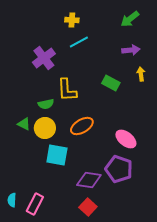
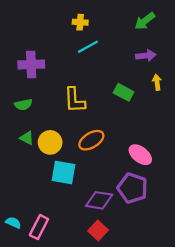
purple cross: (44, 58) -> (31, 64), moved, turned 35
green semicircle: (46, 104) -> (23, 105), moved
cyan semicircle: (12, 200) -> (13, 223), turned 112

